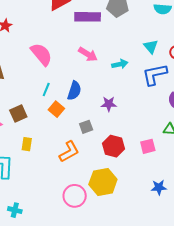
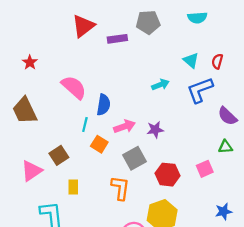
purple rectangle: (88, 17) -> (117, 39), size x0.7
pink arrow: (88, 54) -> (124, 127), moved, turned -42
blue semicircle: (74, 91) -> (104, 105), moved
gray square: (86, 127) -> (134, 158), size x1.5
orange L-shape: (69, 152) -> (120, 188), turned -45

